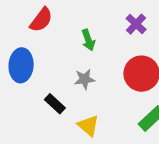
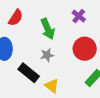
green arrow: (88, 40) -> (48, 29), size x1.5
black rectangle: (55, 104) -> (29, 73), size x1.5

